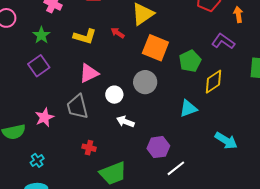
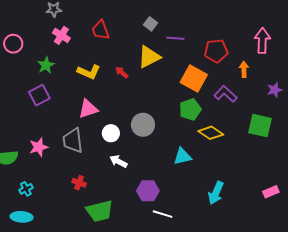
orange square: (155, 48) -> (194, 79), moved
yellow diamond: (214, 82) -> (211, 133), turned 60
cyan arrow: (226, 141) -> (216, 193), turned 75
white line: (176, 168) -> (163, 214), turned 48

